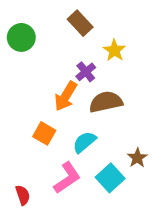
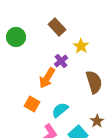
brown semicircle: (106, 102) -> (94, 82), moved, turned 85

